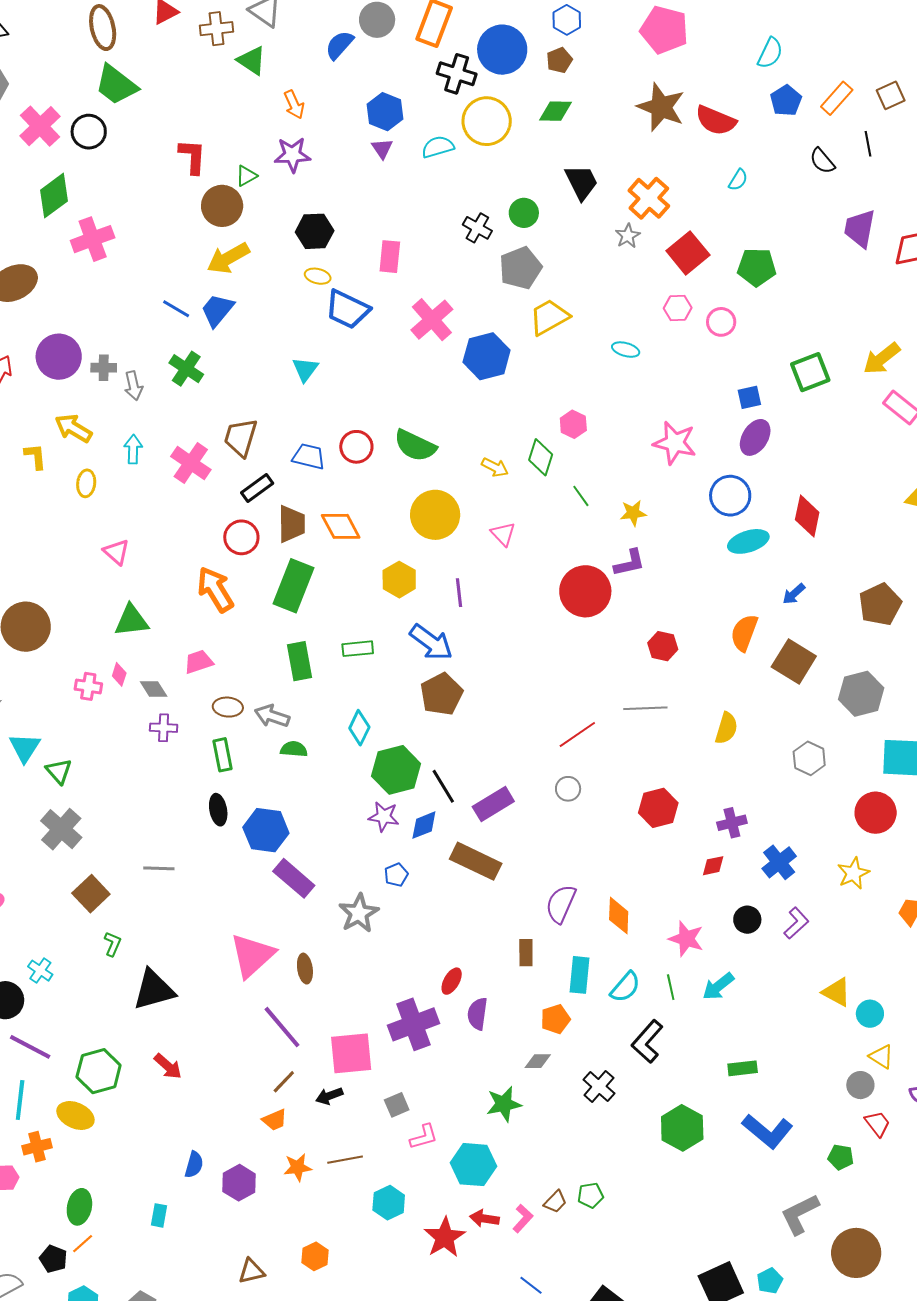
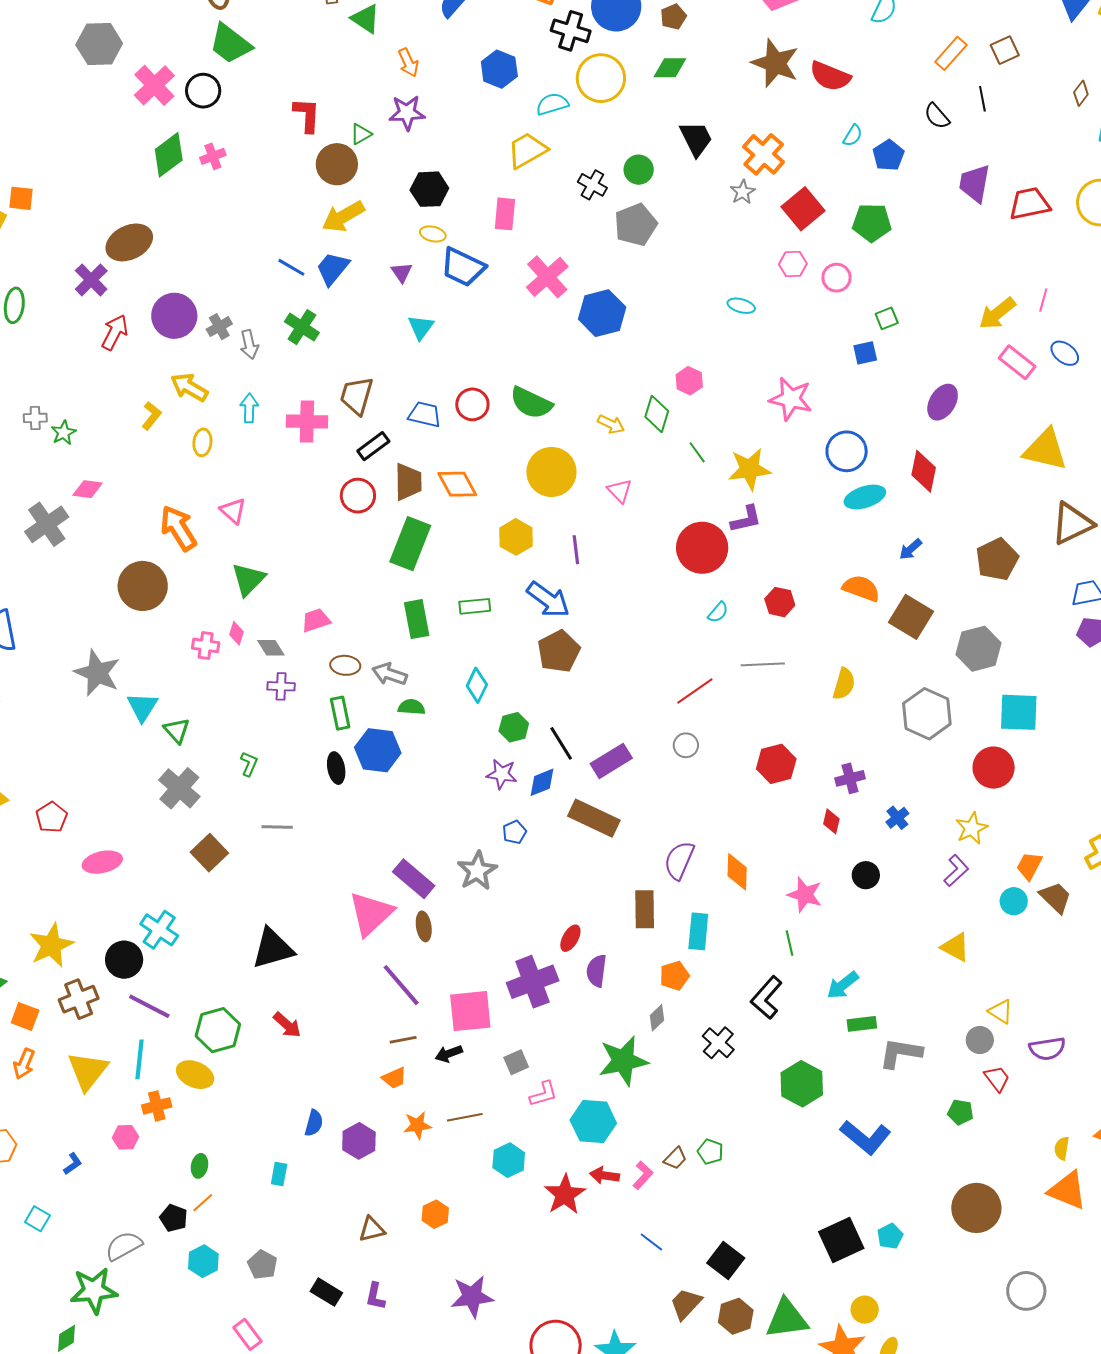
blue pentagon: (786, 101) -> (888, 155), moved
purple triangle: (382, 149) -> (402, 272), moved
pink cross: (93, 239) -> (213, 156), moved, size x0.6
yellow trapezoid: (549, 317) -> (527, 150), moved
gray cross: (104, 368) -> (219, 327), turned -30
green square: (810, 372) -> (887, 318), moved, size x0.6
purple ellipse: (755, 437) -> (943, 402), moved
yellow L-shape: (35, 456) -> (151, 416), turned 44
pink cross: (191, 463) -> (307, 421), turned -33
yellow star: (633, 513) -> (749, 469), size x1.6
orange arrow: (215, 589) -> (178, 528), moved
green triangle: (131, 621) -> (248, 579), turned -39
orange semicircle: (744, 633) -> (861, 588), turned 90
gray hexagon: (809, 758) -> (927, 714), size x1.5
green hexagon: (396, 770) -> (514, 727), size x0.6
blue hexagon: (266, 830) -> (378, 750), moved
blue cross: (779, 862) -> (897, 818), size x0.7
red diamond: (713, 866) -> (831, 821), turned -65
purple rectangle: (294, 878) -> (414, 879), moved
purple L-shape: (796, 923) -> (956, 871), moved
green L-shape: (113, 944) -> (249, 764), moved
brown rectangle: (526, 953) -> (645, 909), size x1.4
cyan cross: (40, 971) -> (159, 930), size x1.5
cyan arrow: (718, 986) -> (843, 985), moved
cyan semicircle: (625, 987) -> (718, 612), moved, size x0.7
cyan circle: (870, 1014) -> (1014, 901), moved
gray diamond: (538, 1061) -> (657, 1018), turned -44
brown line: (284, 1082) -> (403, 1040), turned 36
green star: (504, 1104) -> (623, 1061), size x1.4
blue L-shape: (767, 1131) -> (866, 1137), moved
green pentagon: (590, 1195) -> (710, 1152), turned 30
green ellipse: (79, 1207) -> (199, 1166), size x0.7
gray L-shape: (800, 1214) -> (900, 1053), moved, turned 36

